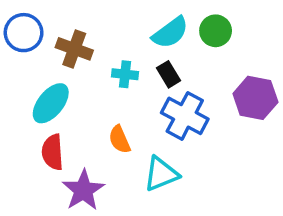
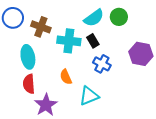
cyan cross: (125, 74) -> (69, 41), size x1.6
cyan ellipse: (51, 103) -> (28, 57), turned -50
blue cross: (185, 116) -> (102, 64), size x0.7

